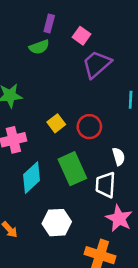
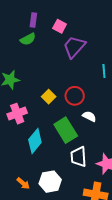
white semicircle: (119, 157) -> (89, 116), moved, turned -40
white trapezoid: (106, 185) -> (78, 157), moved
white hexagon: (57, 223) -> (50, 182), moved

